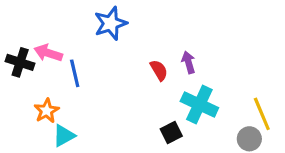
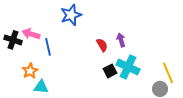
black square: (171, 133) -> (110, 71), moved
cyan triangle: (64, 136) -> (41, 87), turned 35

